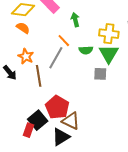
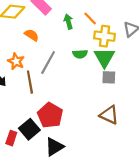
orange semicircle: (23, 28) -> (32, 35), moved
orange line: (64, 41) -> (90, 19), moved
gray square: (100, 74) -> (109, 77), moved
brown triangle: (71, 121) -> (109, 115), moved
red rectangle: (28, 130) -> (11, 138), moved

